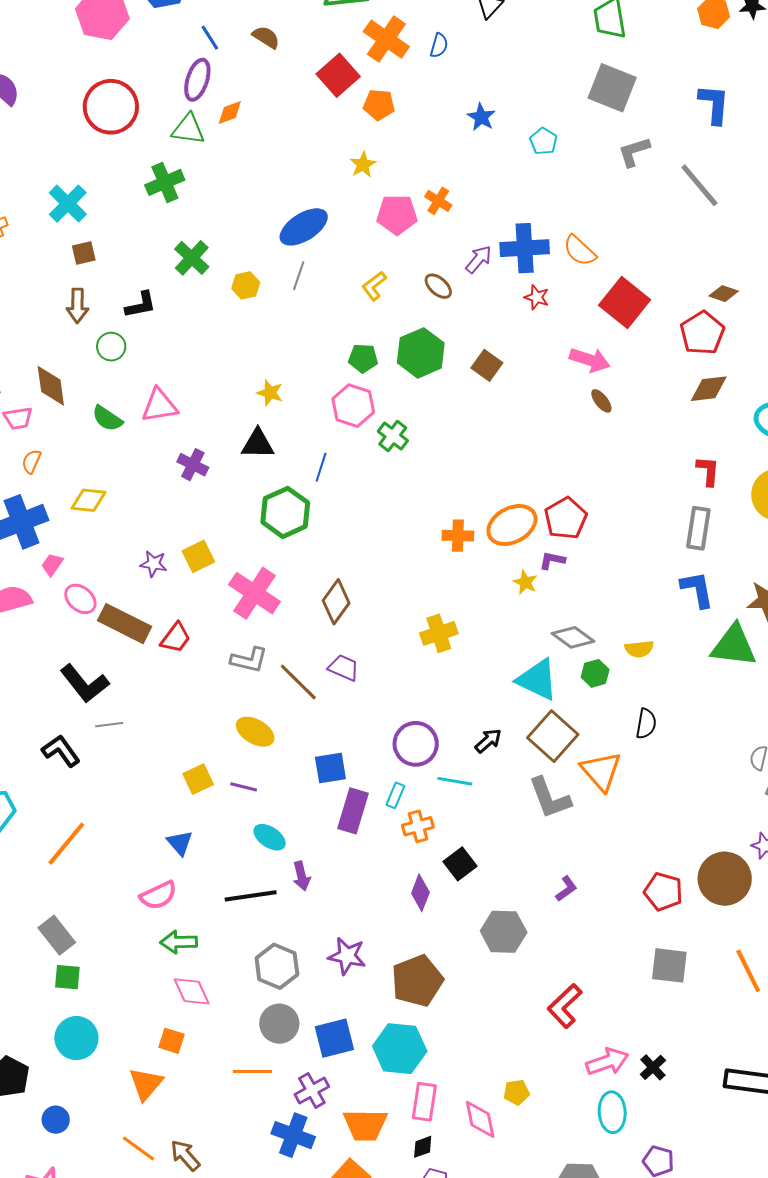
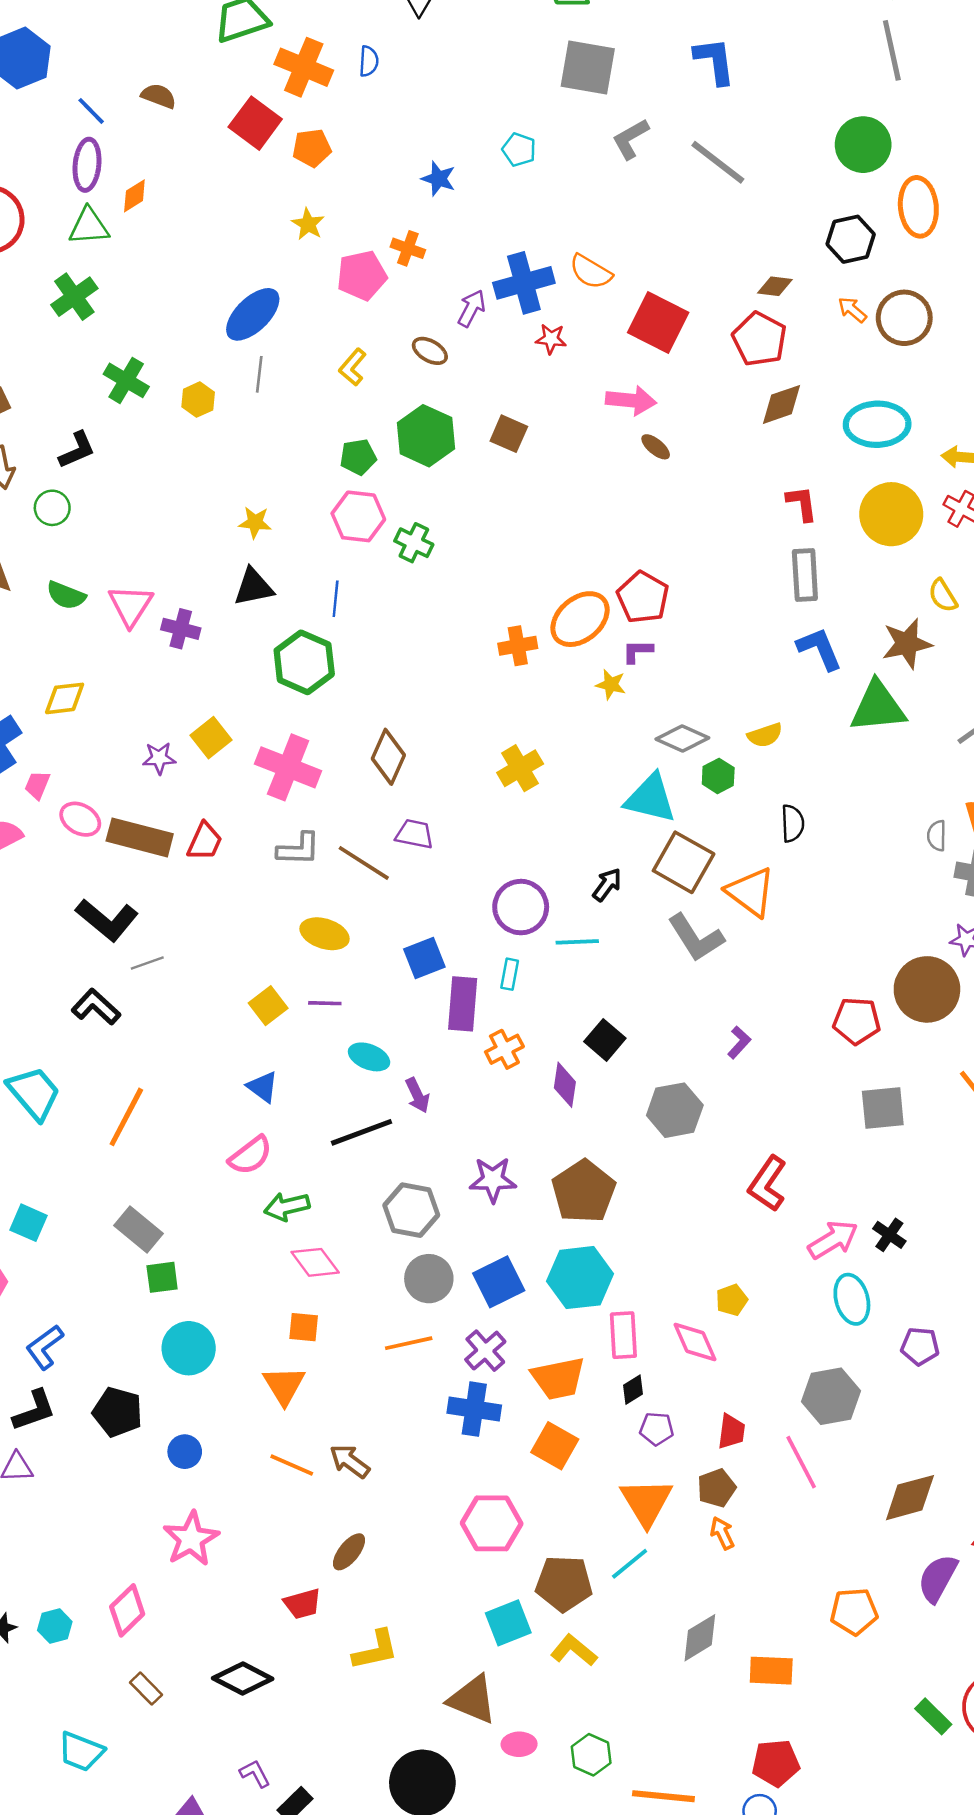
blue star: (481, 117) -> (438, 179), moved
pink triangle: (160, 406) -> (131, 606), moved, turned -36
orange cross: (418, 826) -> (504, 1049), moved

